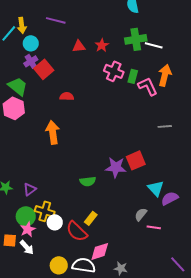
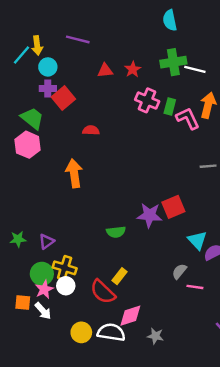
purple cross: (31, 61) -> (48, 88), turned 32
white circle: (55, 222) -> (66, 286), moved

